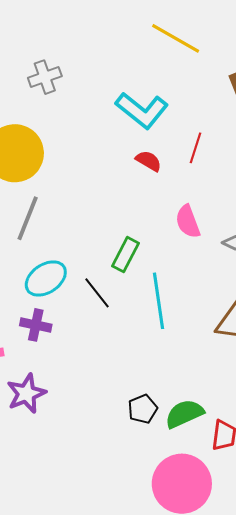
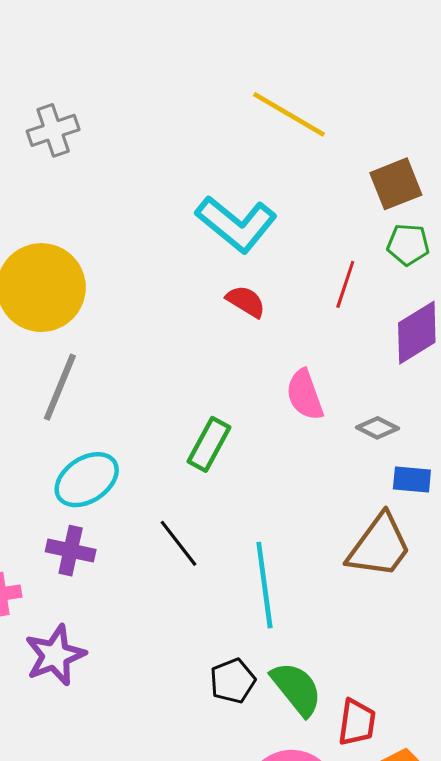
gray cross: (45, 77) -> (53, 130), moved
red line: (196, 148) -> (345, 284), moved
black line: (97, 293) -> (179, 543), moved
cyan line: (159, 301) -> (264, 585), moved
green semicircle: (184, 414) -> (296, 689), turned 75

